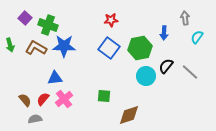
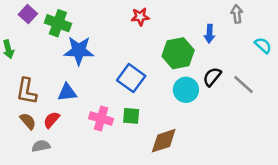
cyan semicircle: (197, 37) -> (263, 45), moved, turned 96
brown L-shape: (36, 48) -> (27, 91), moved, turned -110
blue square: (109, 48) -> (131, 78), moved
pink cross: (64, 99) -> (101, 119), moved, turned -36

